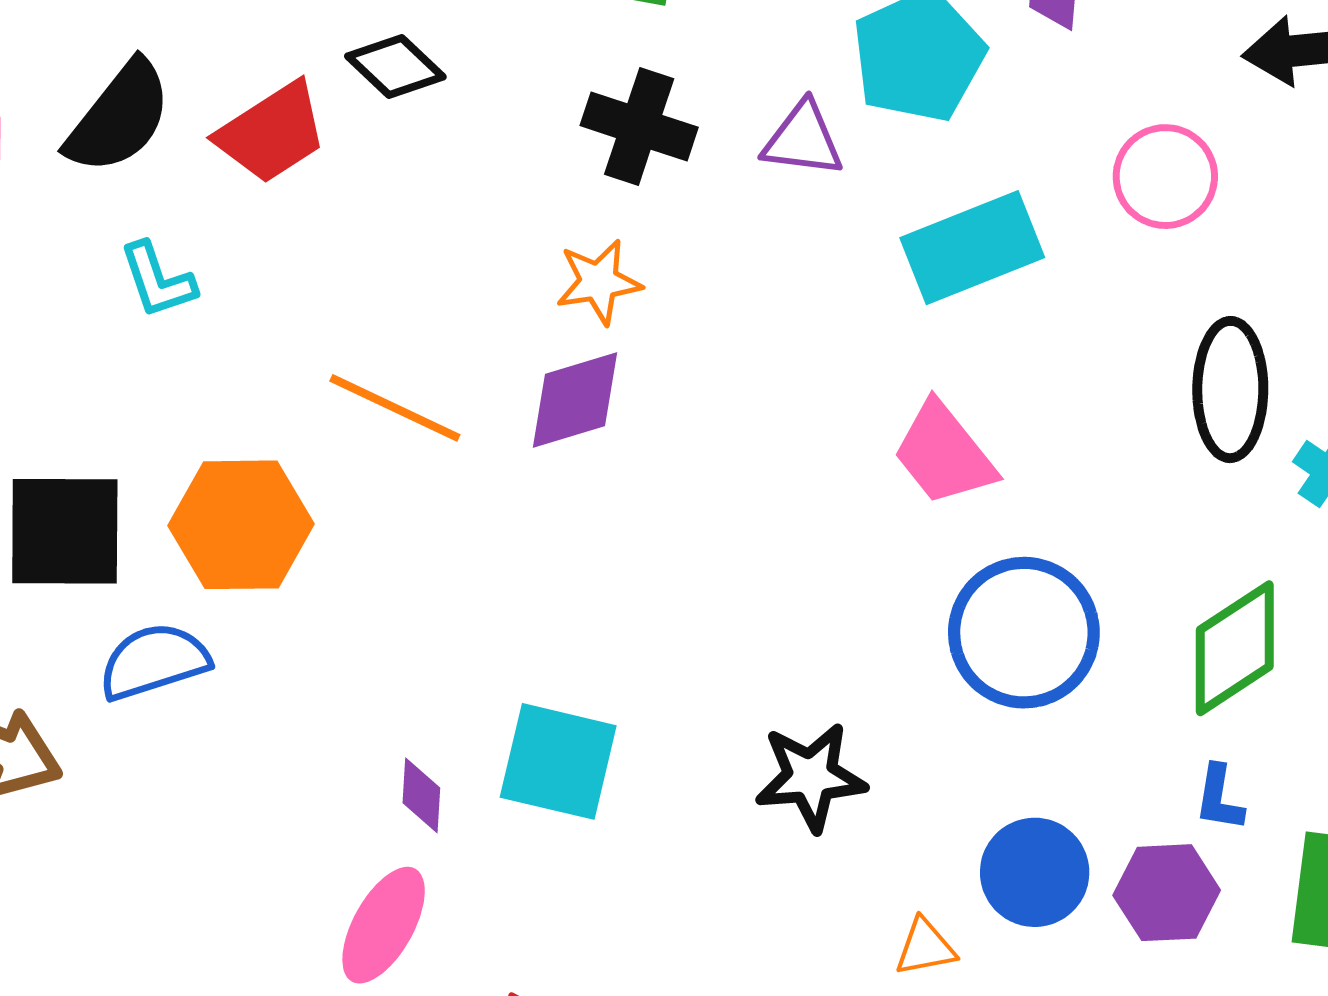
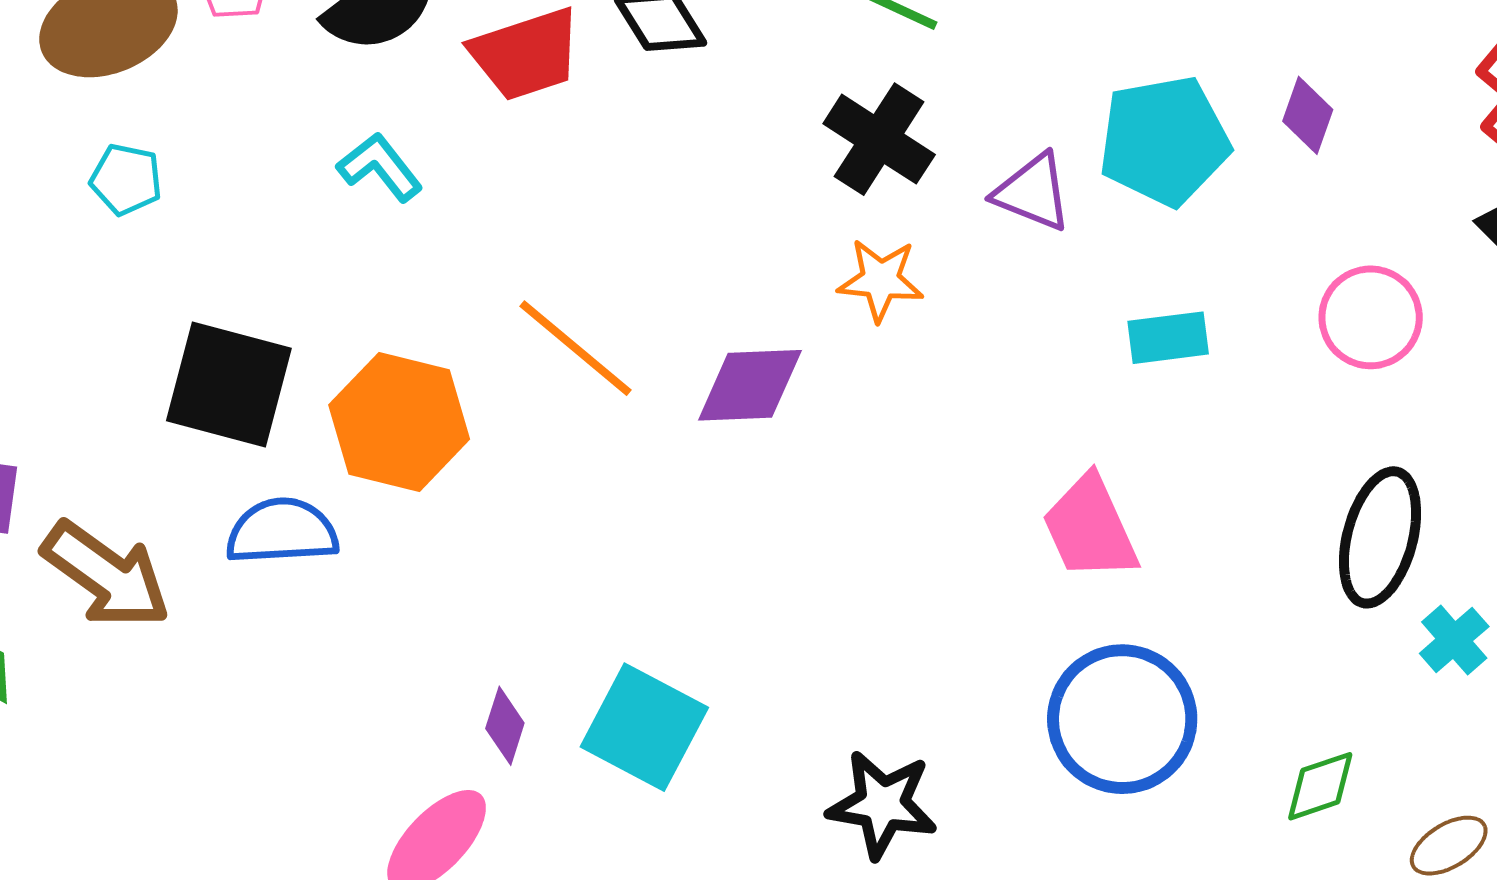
cyan rectangle: (972, 248) -> (1168, 338), size x0.6
cyan L-shape: (158, 280) -> (380, 167), turned 146
orange star: (599, 282) -> (881, 280), moved
green diamond: (1235, 648) -> (1320, 786), size x0.6

